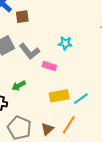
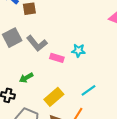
cyan star: (65, 43) -> (78, 51), moved
yellow rectangle: (59, 96) -> (54, 97), moved, turned -30

